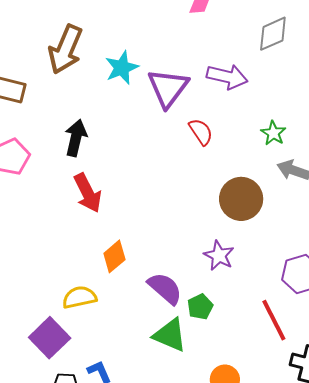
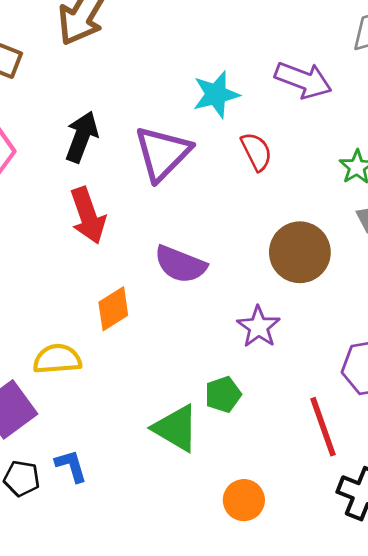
cyan star: (122, 68) -> (216, 94), moved
purple triangle: (168, 88) -> (162, 153), moved
purple semicircle: (165, 288) -> (180, 264), moved, turned 153

